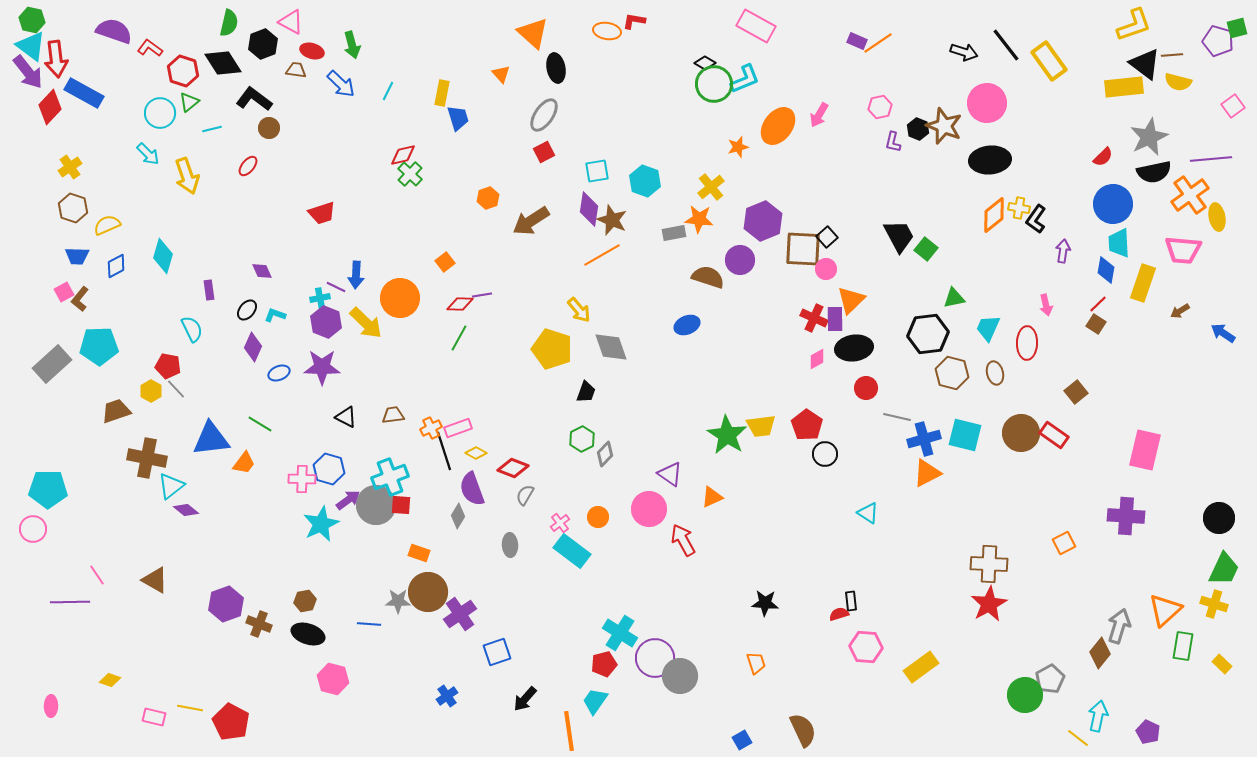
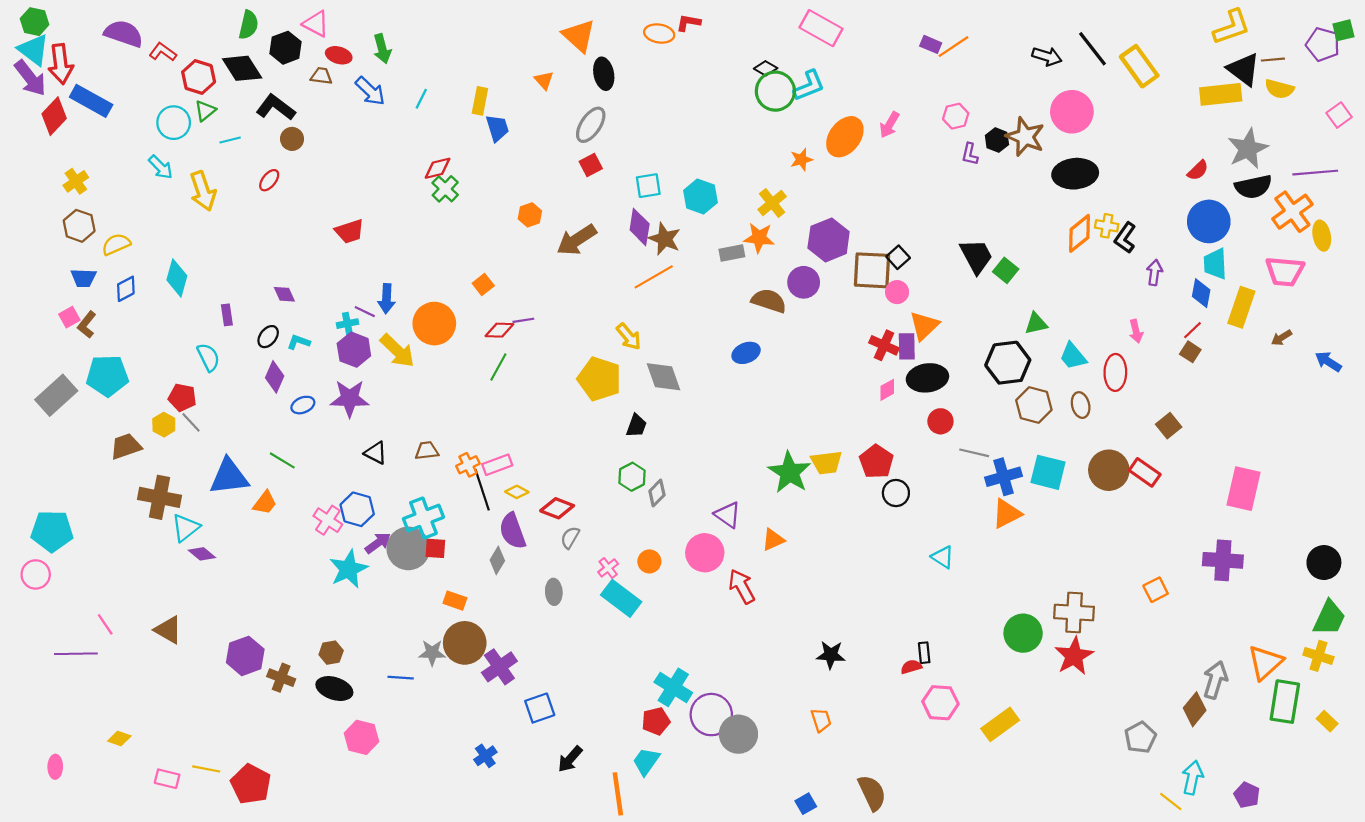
cyan trapezoid: (988, 328) -> (1073, 356), turned -64
pink cross: (302, 479) -> (328, 520), turned 32
green rectangle: (1183, 646) -> (1285, 702), size x1.4
green circle: (1025, 695) -> (1023, 633), moved

